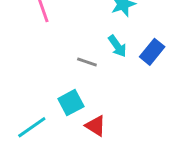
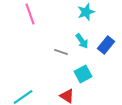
cyan square: (71, 103) -> (83, 74), moved

